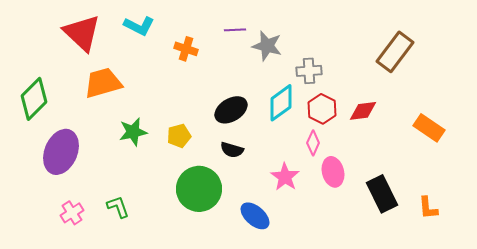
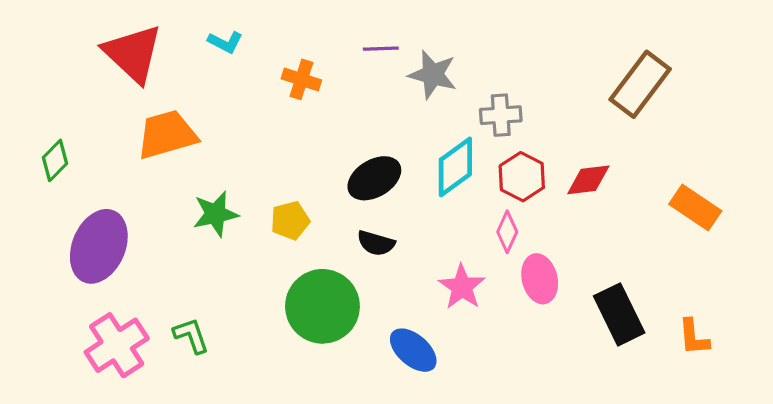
cyan L-shape: (139, 26) -> (225, 42), size x0.7
green diamond: (34, 99) -> (55, 160), size x0.6
pink cross: (72, 213) -> (117, 345), size x1.6

